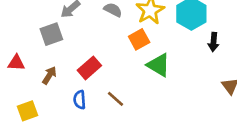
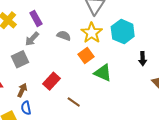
black arrow: (213, 42) -> (143, 59), moved
blue semicircle: (80, 100) -> (26, 108), moved

